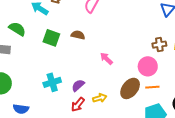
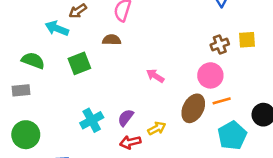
brown semicircle: (78, 35) -> (112, 40), moved
green square: (51, 38) -> (79, 63), turned -30
red arrow: (78, 104) -> (130, 142), turned 49

